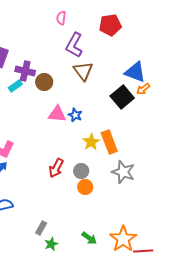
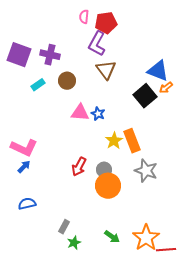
red pentagon: (110, 25) -> (106, 23), moved
purple cross: (25, 71) -> (50, 55), moved
orange circle: (85, 187) -> (108, 186), size x1.6

